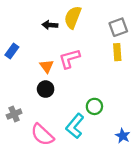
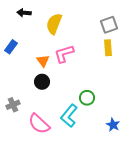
yellow semicircle: (73, 17) -> (54, 24), moved
black arrow: (50, 25) -> (24, 13), moved

